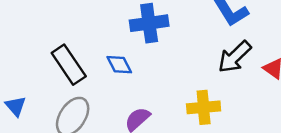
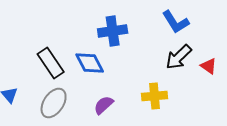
blue diamond: (119, 65) -> (90, 63), size x1.4

